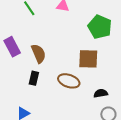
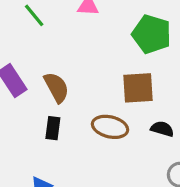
black semicircle: (101, 93) -> (162, 129), moved, turned 32

